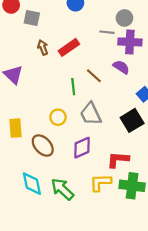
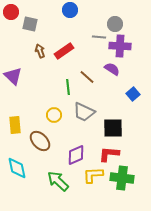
gray trapezoid: (91, 114) -> (84, 112), turned -40
black square: (132, 120) -> (113, 128), moved, turned 30
purple diamond: (82, 148) -> (76, 155), moved
cyan diamond: (32, 184) -> (17, 168), moved

